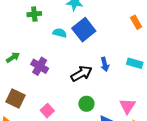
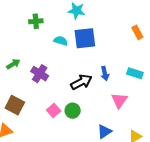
blue square: (84, 30) -> (85, 38), turned 30
green circle: (86, 104) -> (73, 111), moved
pink triangle: (127, 106) -> (119, 100), moved
pink square: (47, 111) -> (54, 110), moved

